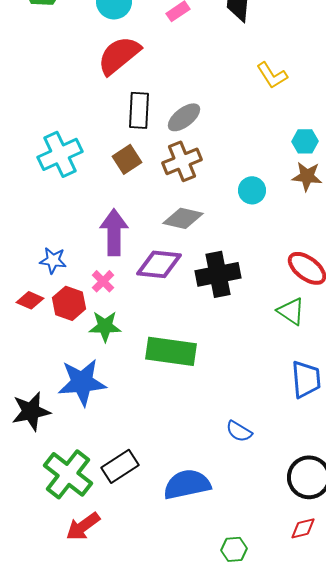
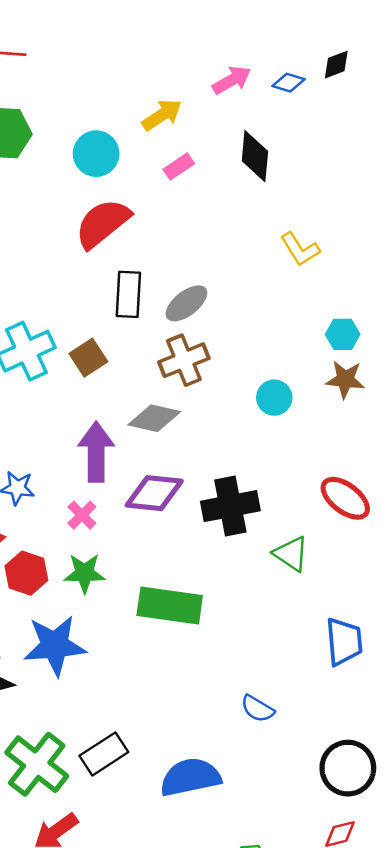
brown square: (127, 159) -> (88, 358), moved
gray diamond: (183, 218) -> (154, 418), moved
red hexagon: (69, 303) -> (26, 573), moved
green triangle: (291, 311) -> (291, 554), moved

